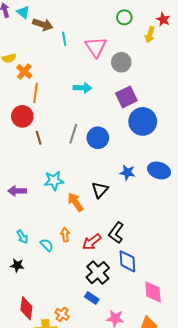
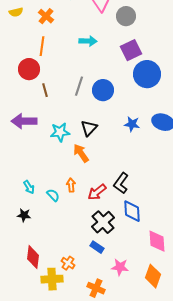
orange cross: (24, 71) -> (46, 16), moved
black triangle: (100, 190) -> (89, 128), moved
purple arrow: (17, 191) -> (24, 121), moved, size x1.4

